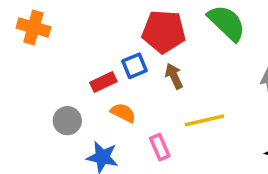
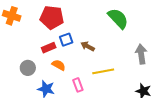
red pentagon: (164, 32) -> (52, 17), moved
brown arrow: (174, 76) -> (88, 46), turned -40

